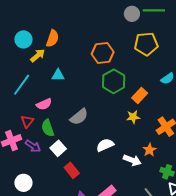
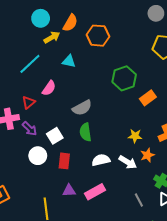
orange hexagon: (103, 53) -> (98, 36), moved
pink semicircle: (44, 104) -> (49, 88), turned -42
yellow star: (133, 117) -> (135, 136), moved
green semicircle: (48, 128) -> (85, 132), moved
white semicircle: (105, 145) -> (101, 160), moved
red rectangle: (72, 170) -> (64, 161), turned 35
white circle: (23, 183) -> (38, 156), moved

